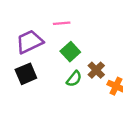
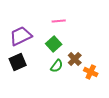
pink line: (62, 23) -> (59, 21), moved

